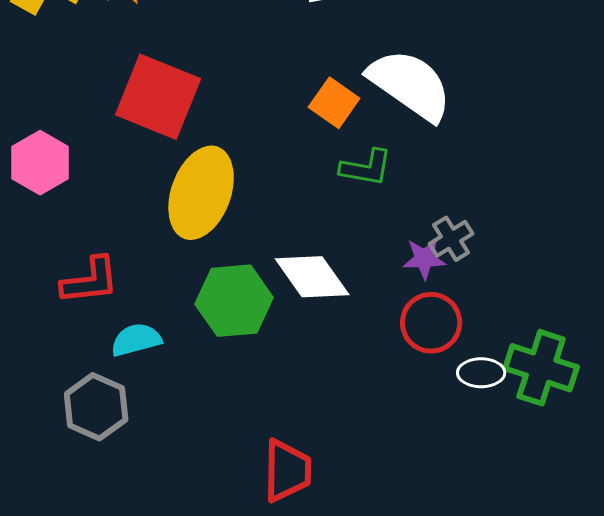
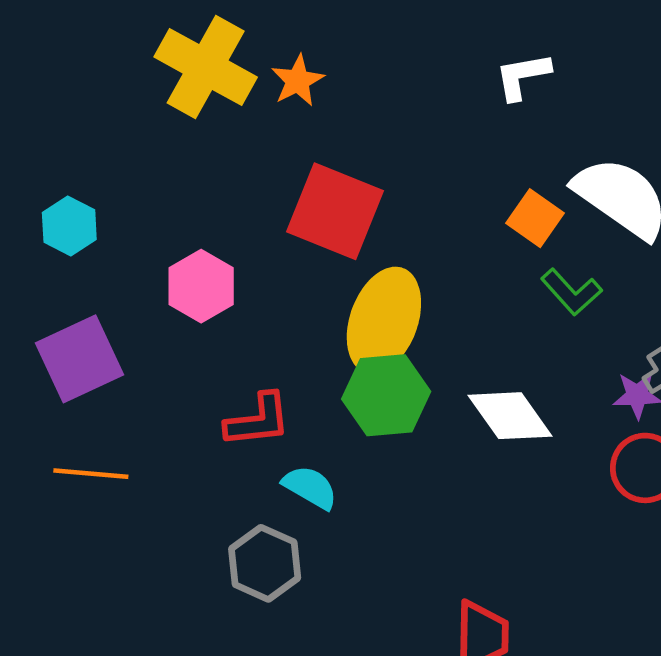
green L-shape: (366, 168) -> (571, 292), turned 38
green hexagon: (234, 301) -> (386, 395), moved
cyan semicircle: (136, 340) -> (310, 487), turned 45

